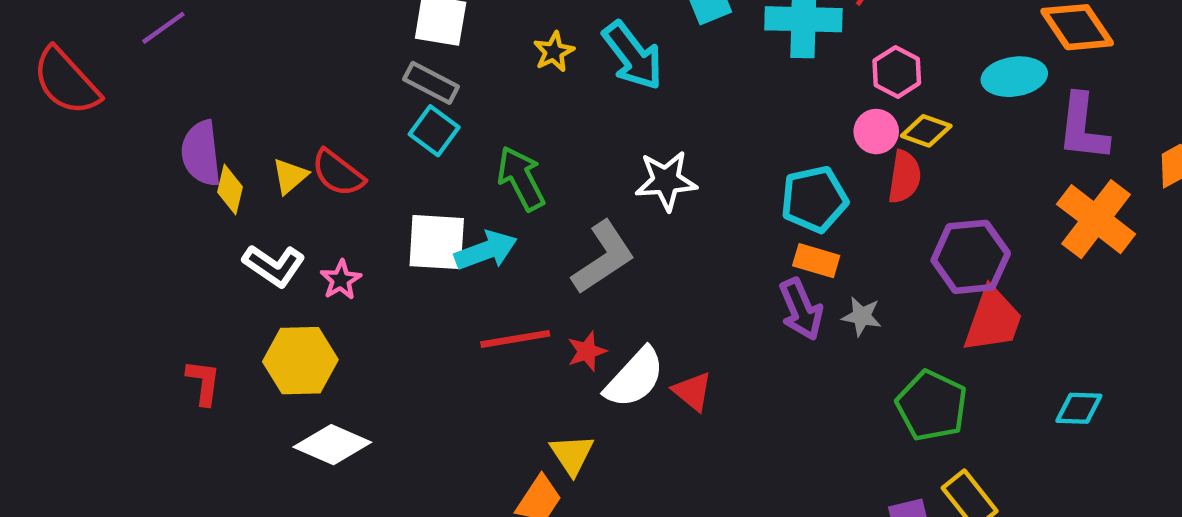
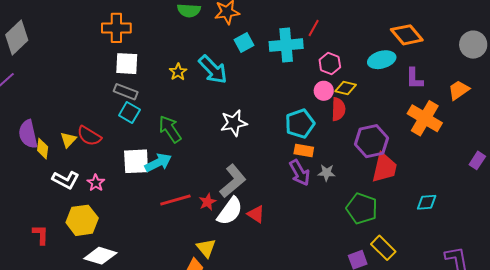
purple L-shape: (1083, 127) -> (414, 79), size x0.7
gray L-shape: (603, 257) -> (233, 181), moved

